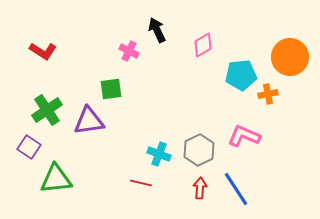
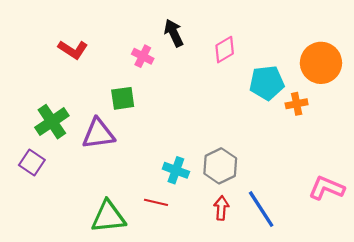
red L-shape: (43, 51) -> (73, 50), moved
pink L-shape: (244, 136) -> (327, 188), moved
green triangle: (56, 179) -> (108, 217), moved

